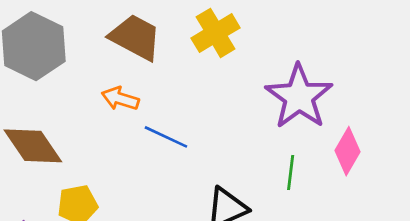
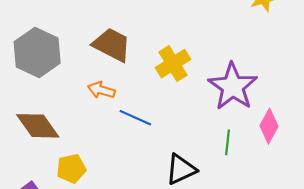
yellow cross: (216, 33) -> (173, 64), moved

